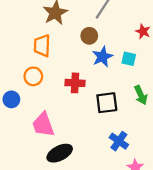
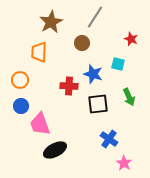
blue star: (102, 57) -> (93, 74), moved, turned -30
orange circle: (33, 76) -> (20, 80), moved
blue circle: (11, 99) -> (21, 106), moved

